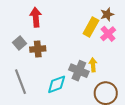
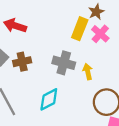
red arrow: (36, 17) -> (15, 26), turned -60
gray cross: (79, 71) -> (64, 63), moved

